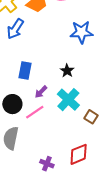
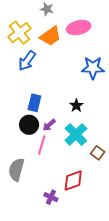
black circle: (12, 104) -> (29, 125), moved
pink line: (35, 112) -> (42, 145), turned -42
red diamond: (79, 154) -> (73, 180), moved

